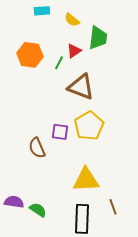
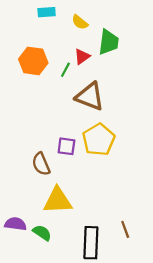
yellow triangle: (86, 180) -> (58, 201), moved

